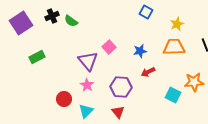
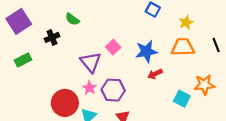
black cross: (52, 16) -> (52, 37), moved
blue star: (140, 51) -> (146, 51), size x1.5
green rectangle: (37, 57) -> (23, 60), moved
purple hexagon: (121, 87) -> (113, 90), moved
red circle: (64, 99) -> (65, 103), size x1.6

